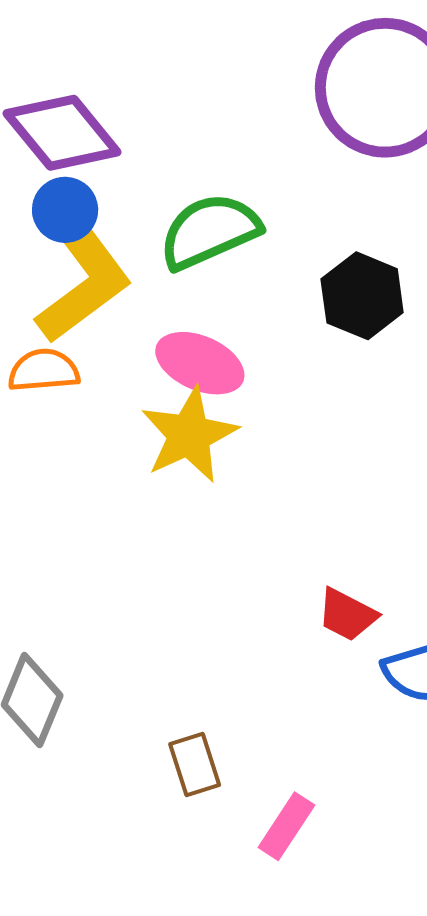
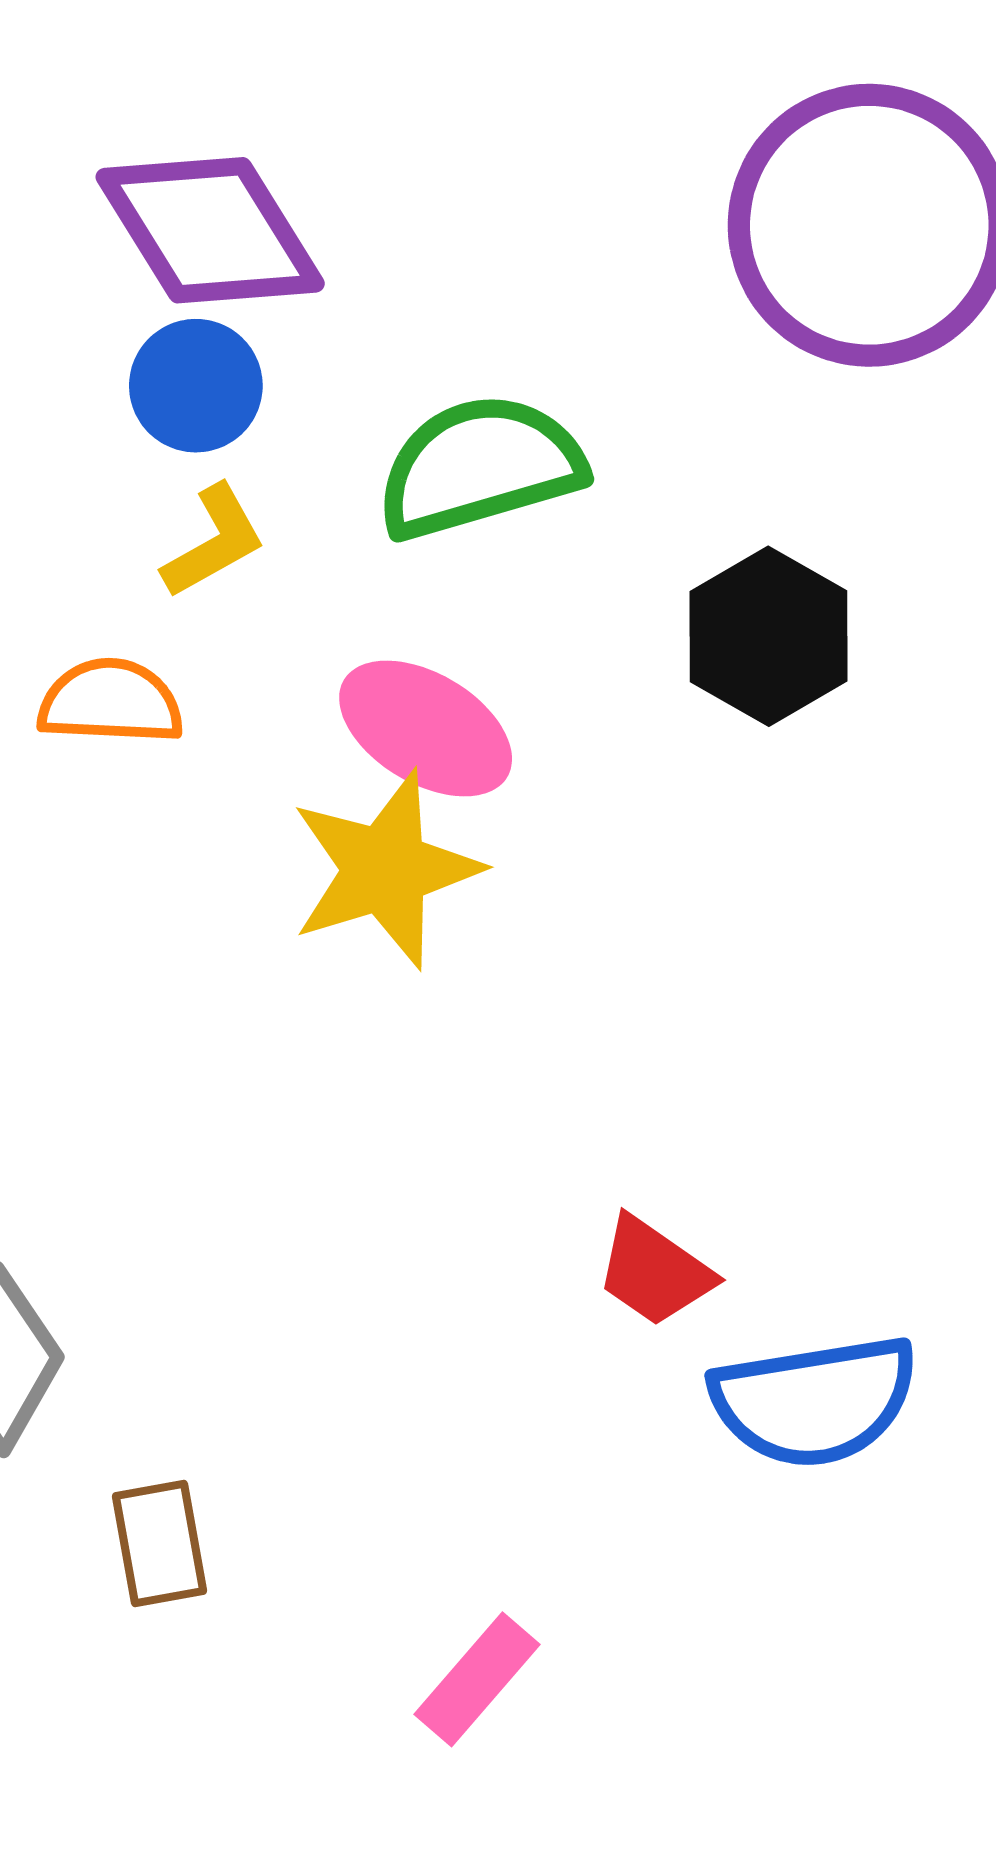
yellow L-shape: (84, 285) -> (214, 542), size x0.5
brown rectangle: (195, 765) -> (159, 1543), moved

